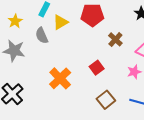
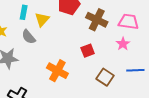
brown cross: (115, 39) -> (97, 20), size x1.5
red square: (97, 68) -> (88, 51), turned 32

